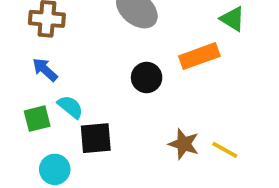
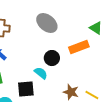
cyan semicircle: (70, 107) -> (41, 73), moved

